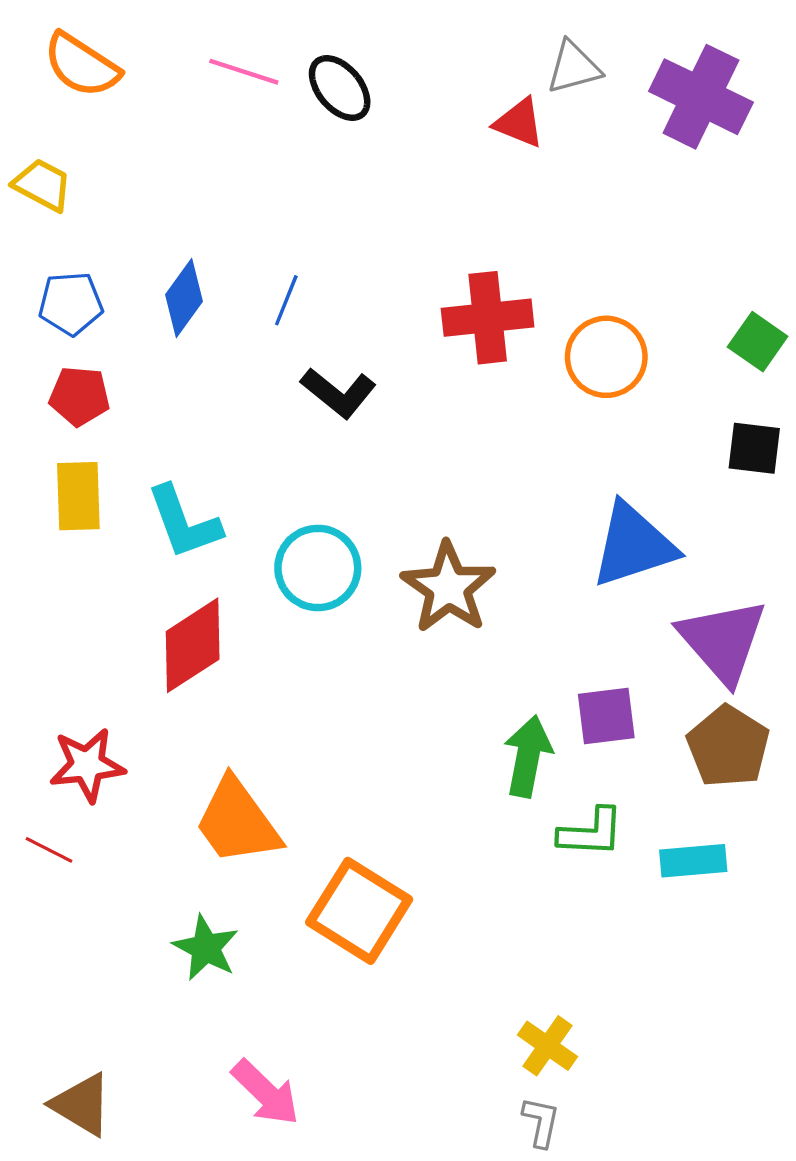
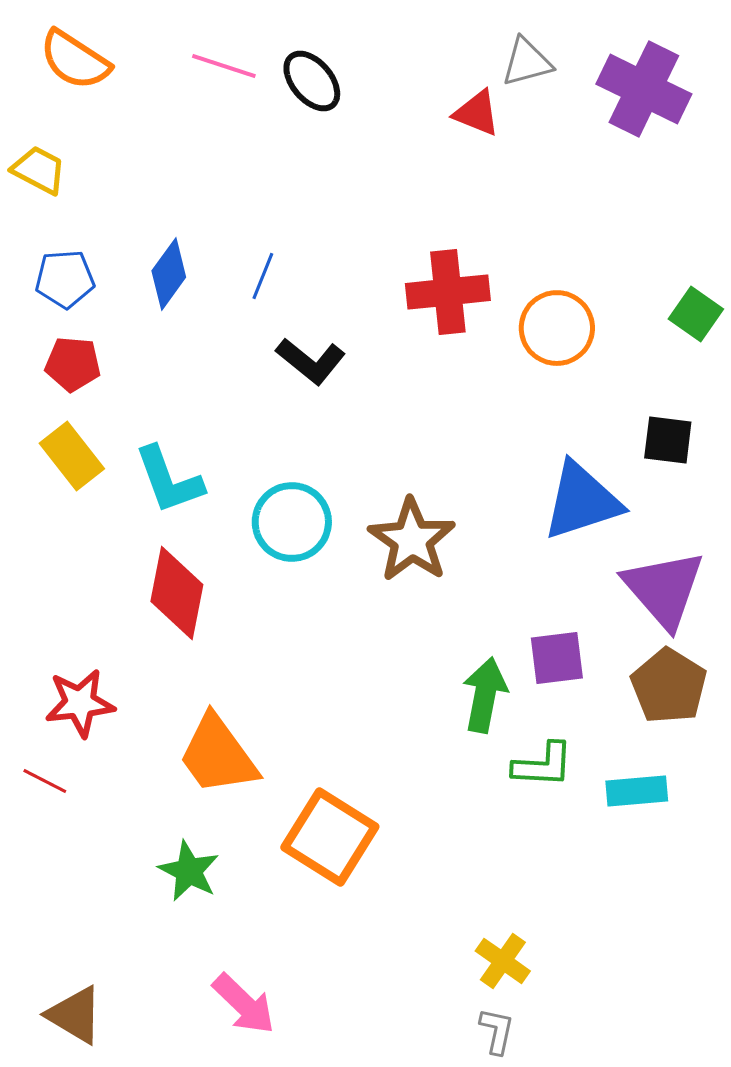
black square: (754, 448) -> (668, 440), moved
yellow rectangle: (78, 496) -> (72, 456), turned -36
red diamond: (193, 645) -> (177, 593), turned -46

